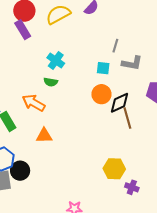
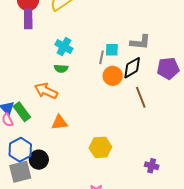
purple rectangle: (23, 30) -> (28, 19), turned 36
gray line: (115, 46) -> (102, 57), moved
black diamond: (119, 103) -> (132, 68), moved
yellow hexagon: (114, 169) -> (100, 147), moved

